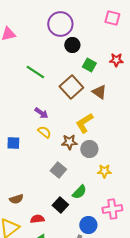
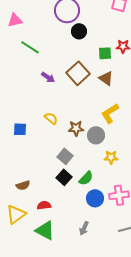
green square: (89, 65) -> (105, 53), moved, turned -32
green line: (35, 72) -> (30, 47), moved
purple arrow: (41, 113) -> (48, 77), moved
yellow L-shape: (84, 123) -> (110, 113), moved
black square: (60, 205) -> (64, 177), moved
blue circle: (88, 225) -> (95, 198), moved

